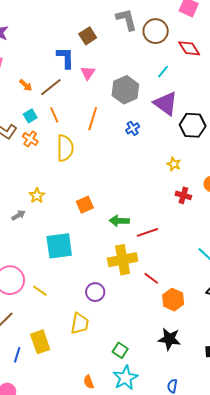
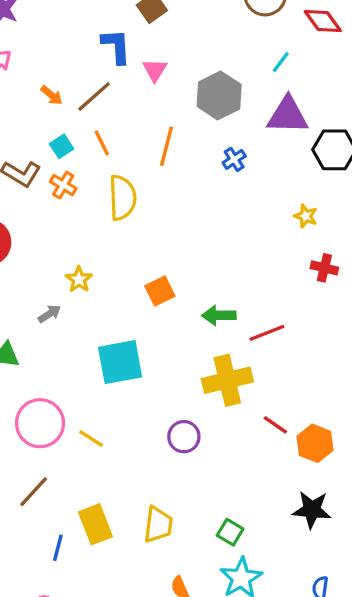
purple triangle: (166, 104) -> (288, 115), turned -32
red line: (151, 278) -> (275, 425), moved
yellow trapezoid: (80, 323) -> (158, 525), moved

